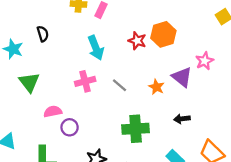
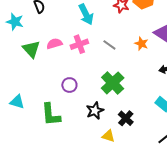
pink semicircle: (53, 111) -> (54, 44), moved
green cross: (136, 129) -> (113, 83), moved, turned -35

